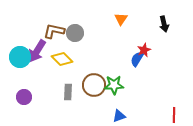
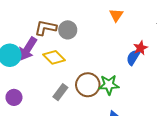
gray rectangle: (68, 92) -> (60, 92), turned 35

